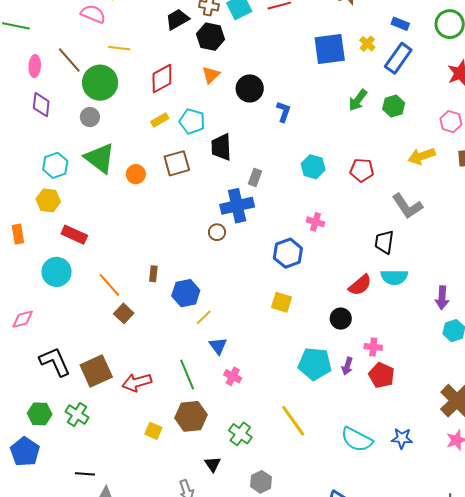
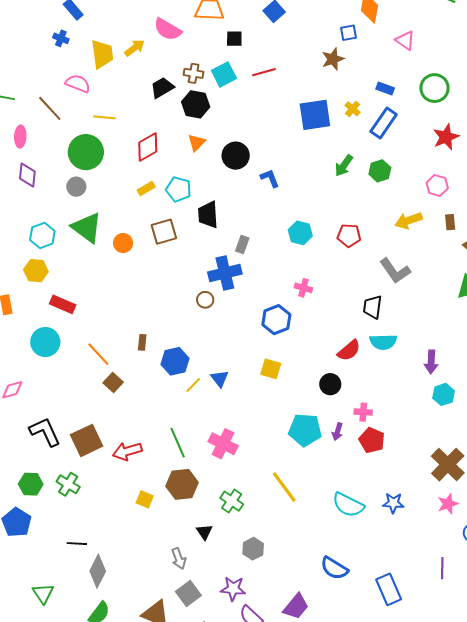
brown line: (69, 60) -> (50, 108), moved
blue L-shape: (284, 112) -> (270, 178), turned -40
blue triangle: (218, 346) -> (220, 379), moved
pink cross: (233, 376) -> (223, 444), size x1.6

